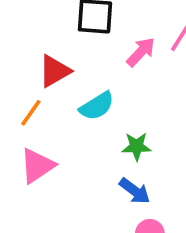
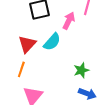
cyan semicircle: (97, 106) -> (52, 42), moved

